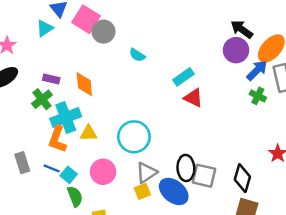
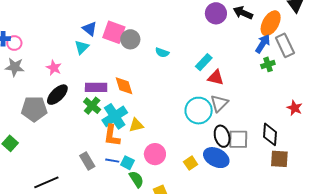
purple circle: (236, 50) -> (216, 13), moved
purple rectangle: (51, 79) -> (96, 87), size x1.5
green cross: (258, 96) -> (268, 64), turned -32
cyan circle: (134, 137) -> (199, 111), moved
gray triangle: (146, 173) -> (219, 103), moved

